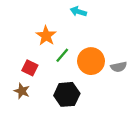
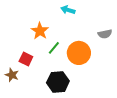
gray semicircle: (119, 67) -> (105, 34), moved
brown star: (22, 91) -> (12, 75), moved

